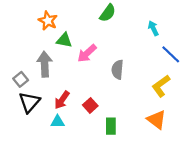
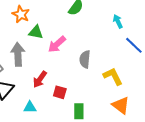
yellow L-shape: (161, 86) -> (113, 76), moved, turned 100
red arrow: (62, 100) -> (40, 79), moved
red square: (90, 105) -> (60, 92), turned -32

